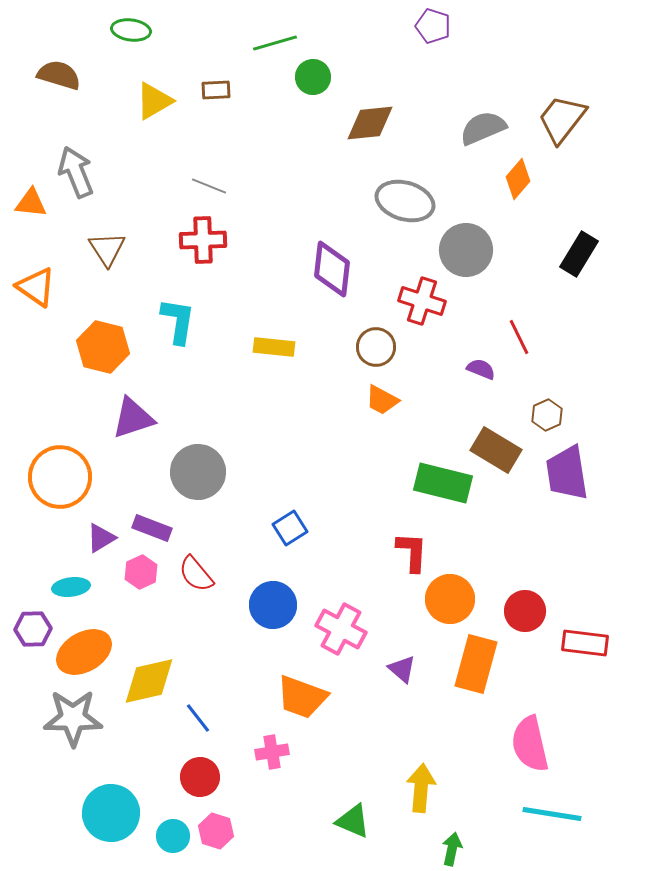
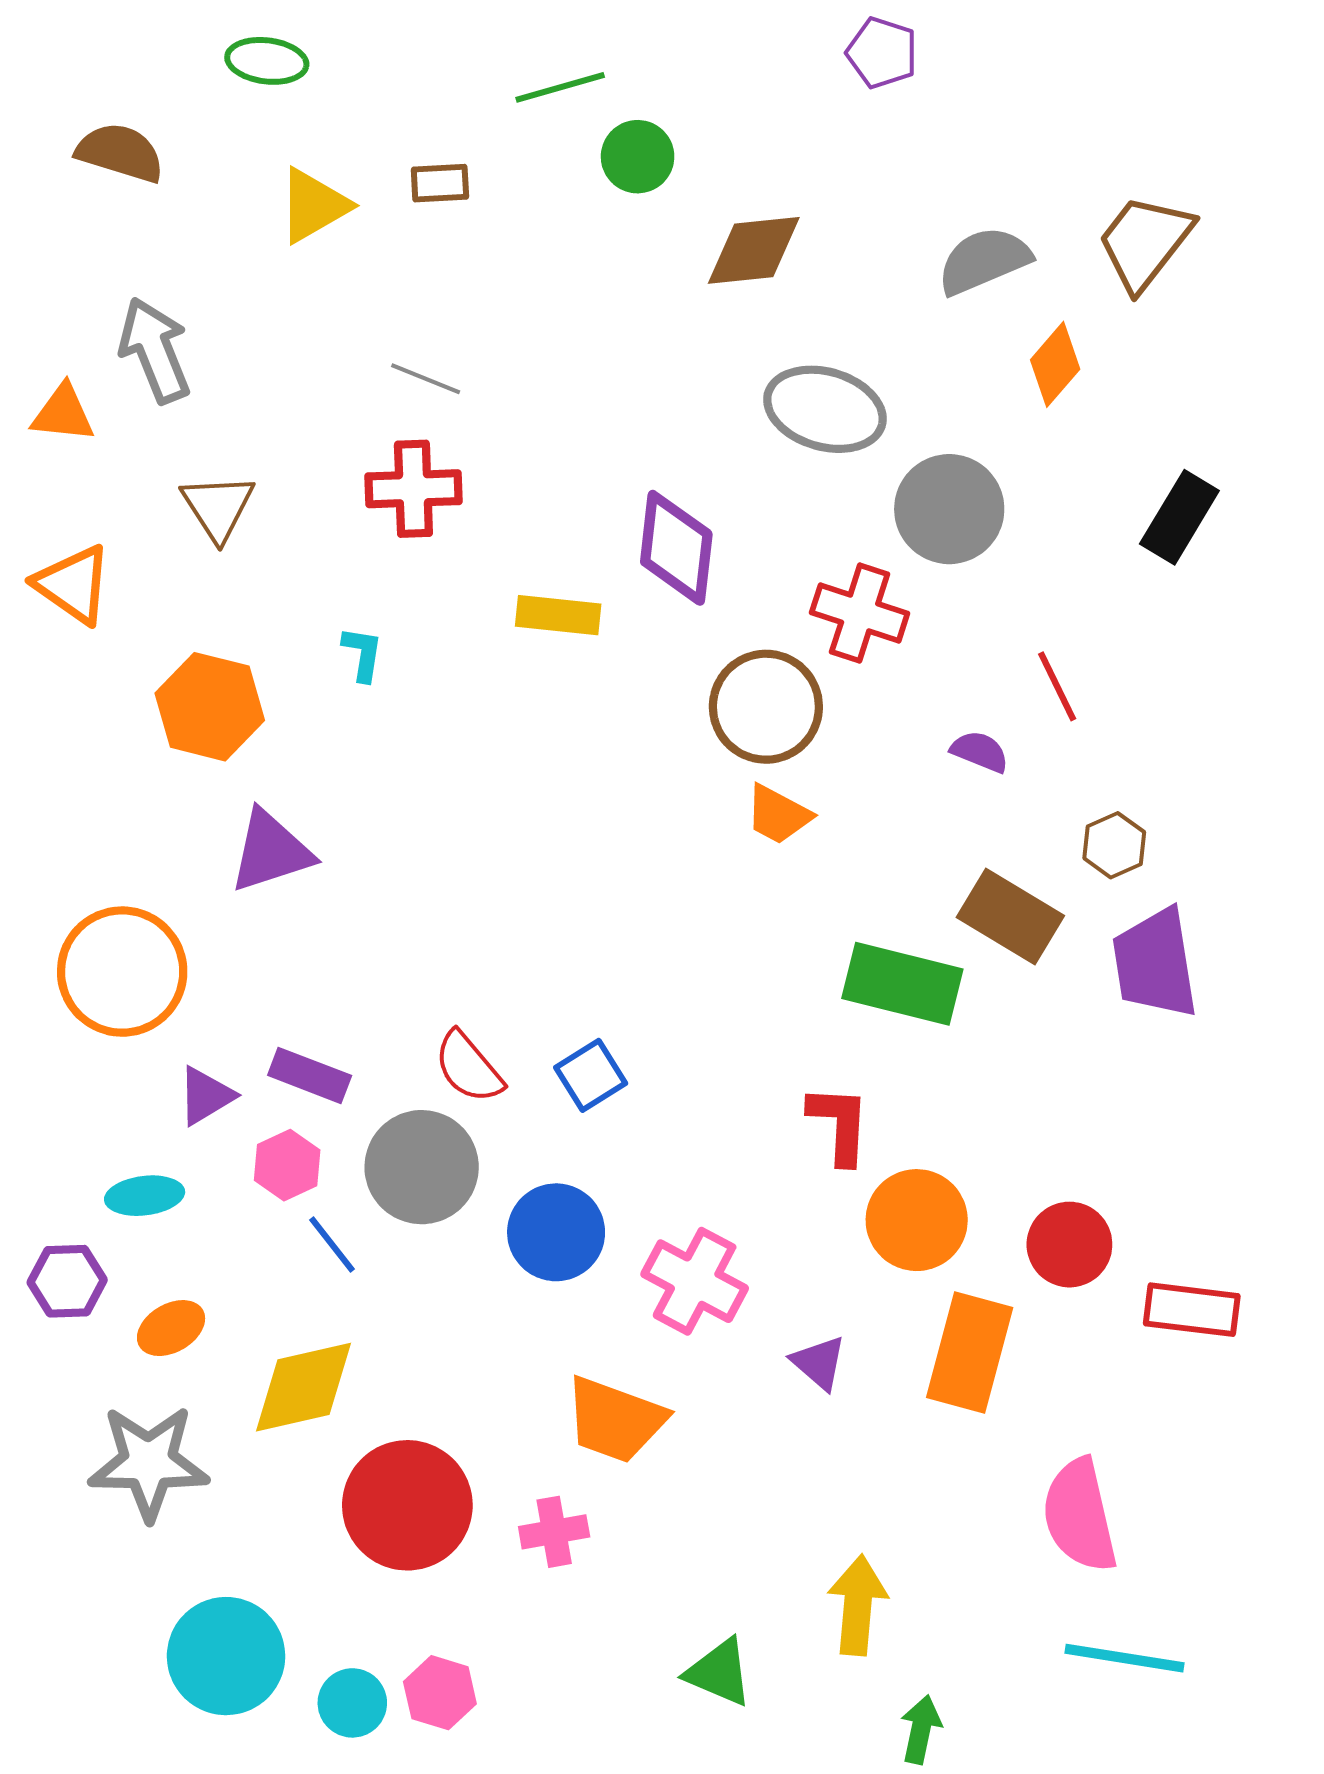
cyan L-shape: (178, 321) -> (363, 654), size x0.6
yellow rectangle: (274, 347) -> (558, 615), moved
brown circle: (376, 347) -> (766, 707), size x1.4
gray circle: (198, 472) -> (422, 1167), moved
red semicircle: (196, 574) -> (468, 1067), moved
orange ellipse: (84, 652) -> (171, 1328), size x0.6
blue line: (198, 718) -> (332, 1245), moved
red circle: (200, 777) -> (407, 1505), moved, size x1.6

